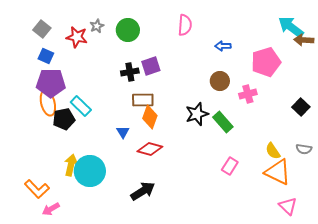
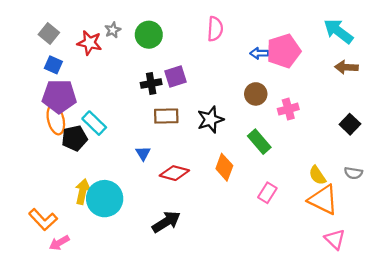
brown arrow: (304, 40) -> (346, 67), moved
pink pentagon: (266, 62) -> (284, 51), moved
black star: (197, 114) -> (210, 120), moved
orange diamond: (150, 117) -> (224, 167), moved

